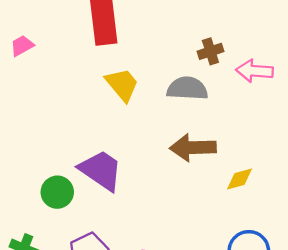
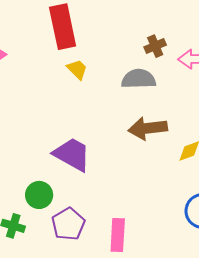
yellow trapezoid: (122, 85) -> (77, 69), moved, size x0.7
green circle: (57, 192) -> (39, 195), moved

